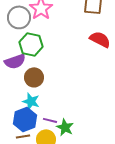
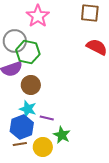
gray circle: (19, 17) -> (15, 41), moved
purple line: (50, 120) -> (47, 118), moved

